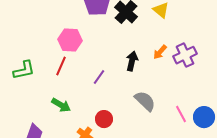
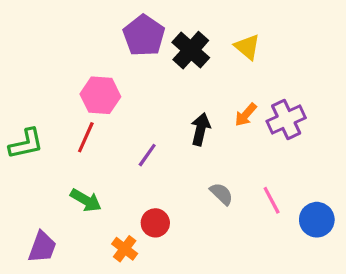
gray semicircle: (145, 101) -> (222, 194), size x0.7
pink line: (181, 114) -> (272, 200), moved

